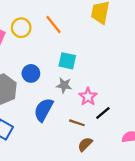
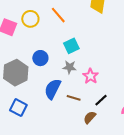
cyan square: (67, 61) -> (71, 46), turned -35
black line: (103, 113) -> (101, 100), moved
brown line: (77, 123) -> (74, 98), moved

